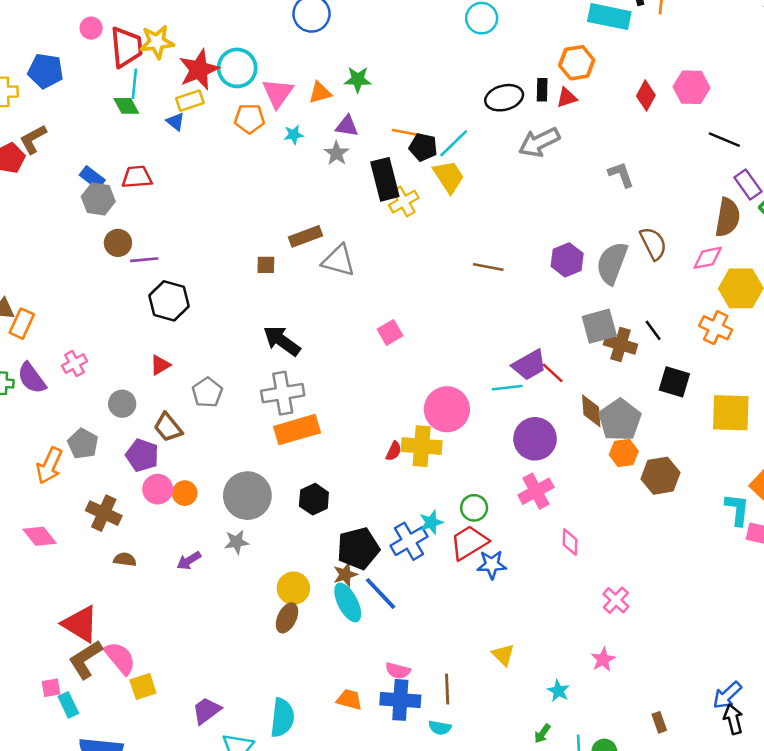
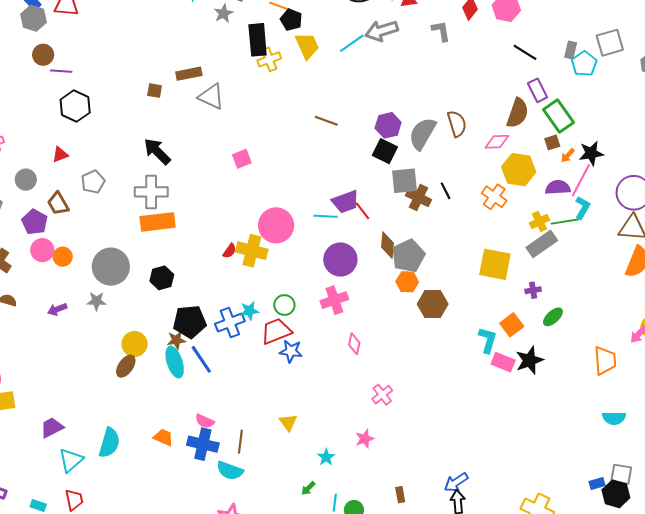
cyan line: (454, 143) -> (352, 43), moved
gray L-shape: (621, 175) -> (441, 31), moved
black square: (674, 382) -> (385, 151), moved
cyan semicircle: (440, 728) -> (230, 471), size x1.5

